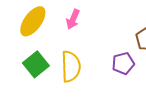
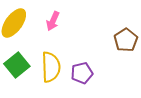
purple pentagon: (123, 63) -> (82, 73), moved

